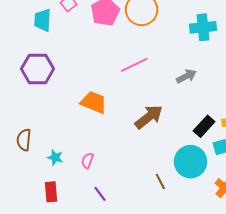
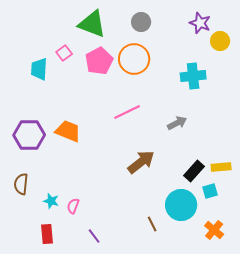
purple hexagon: (37, 69) -> (29, 135), moved
orange trapezoid: (94, 102) -> (68, 131), moved
pink semicircle: (87, 161) -> (73, 206), moved

